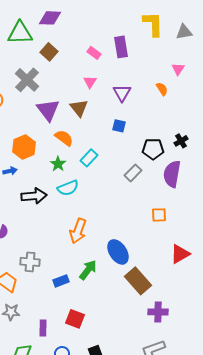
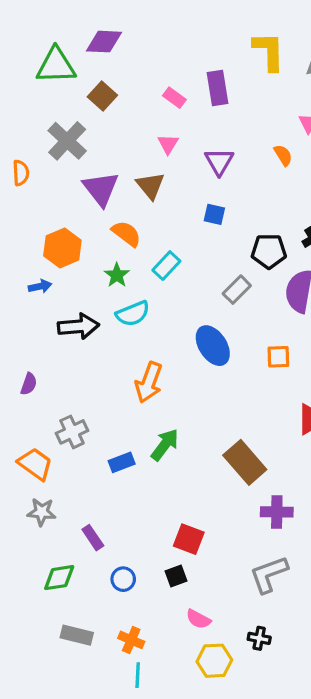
blue ellipse: (118, 252) -> (213, 346), moved
gray cross: (30, 262) -> (72, 432), turned -30
red square: (75, 319) -> (189, 539), moved
purple rectangle: (43, 328) -> (93, 538), turned -35

